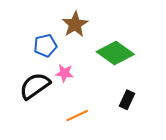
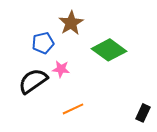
black rectangle: (127, 100) -> (143, 113), moved

